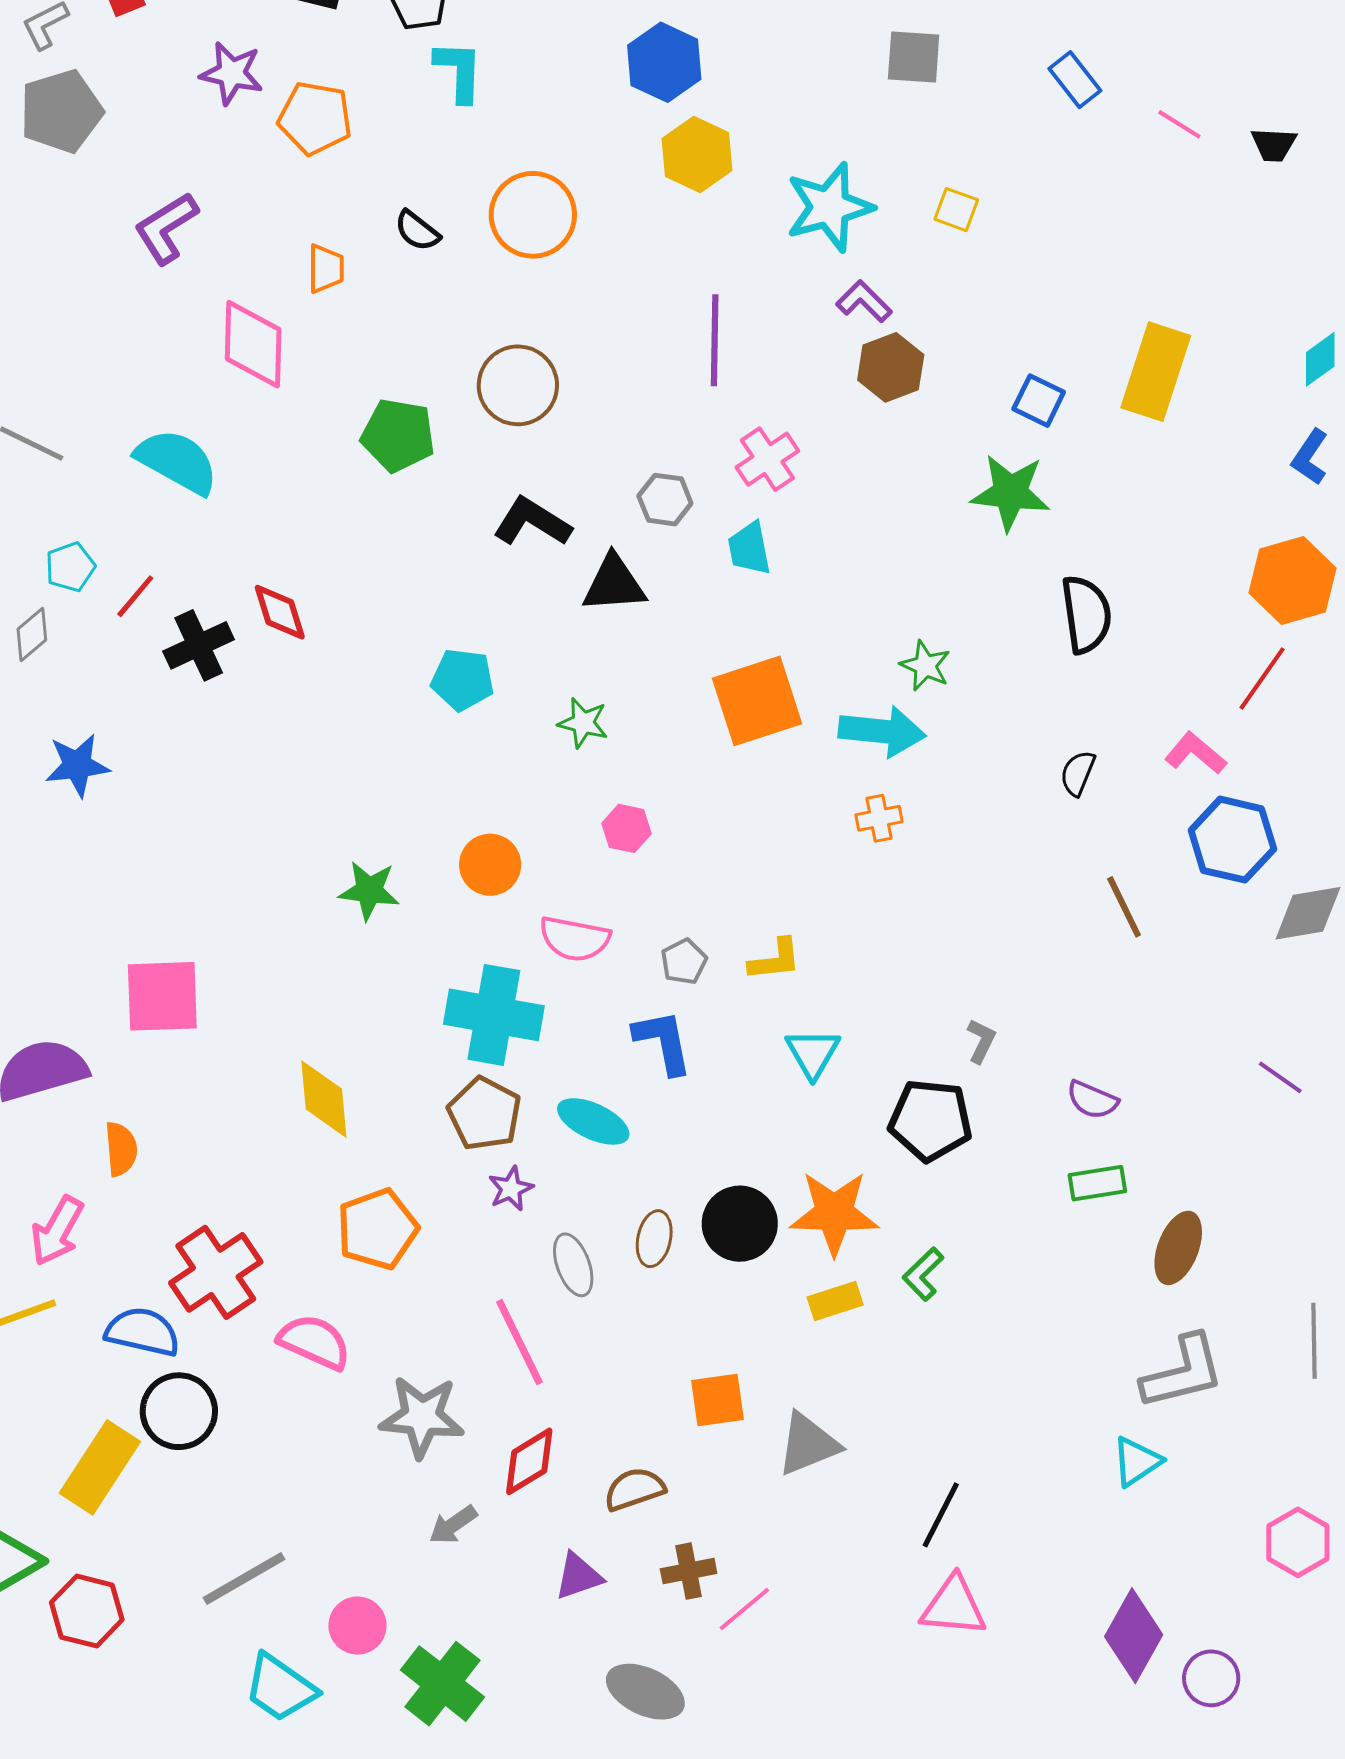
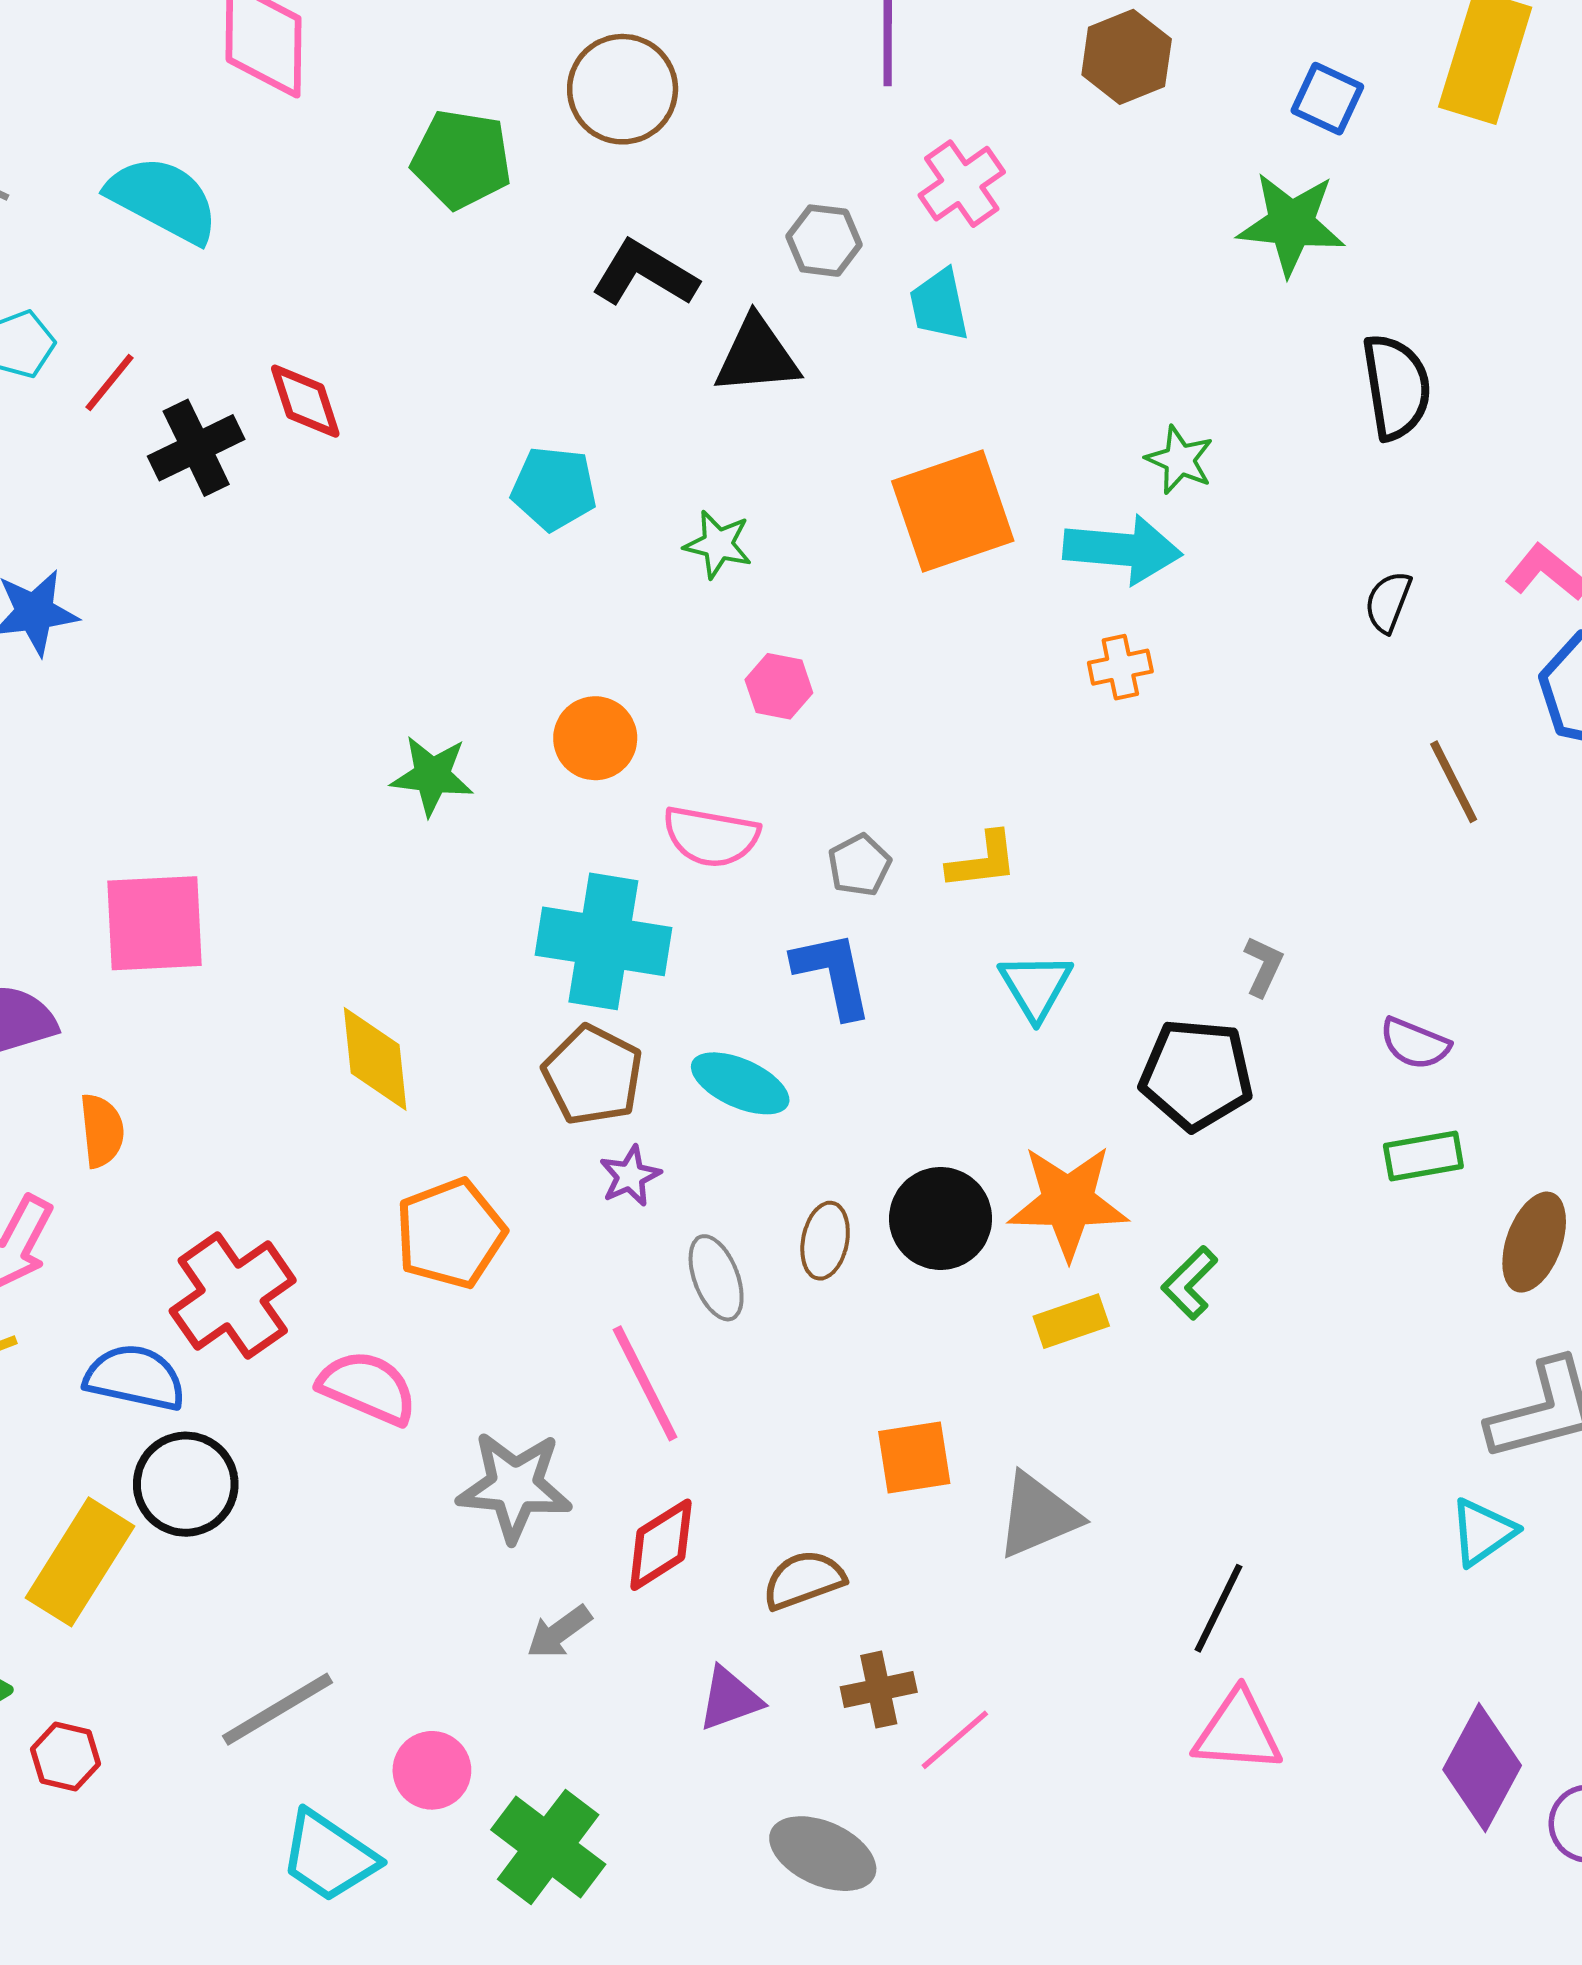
red hexagon: (87, 1611) -> (65, 1757), size x0.7

